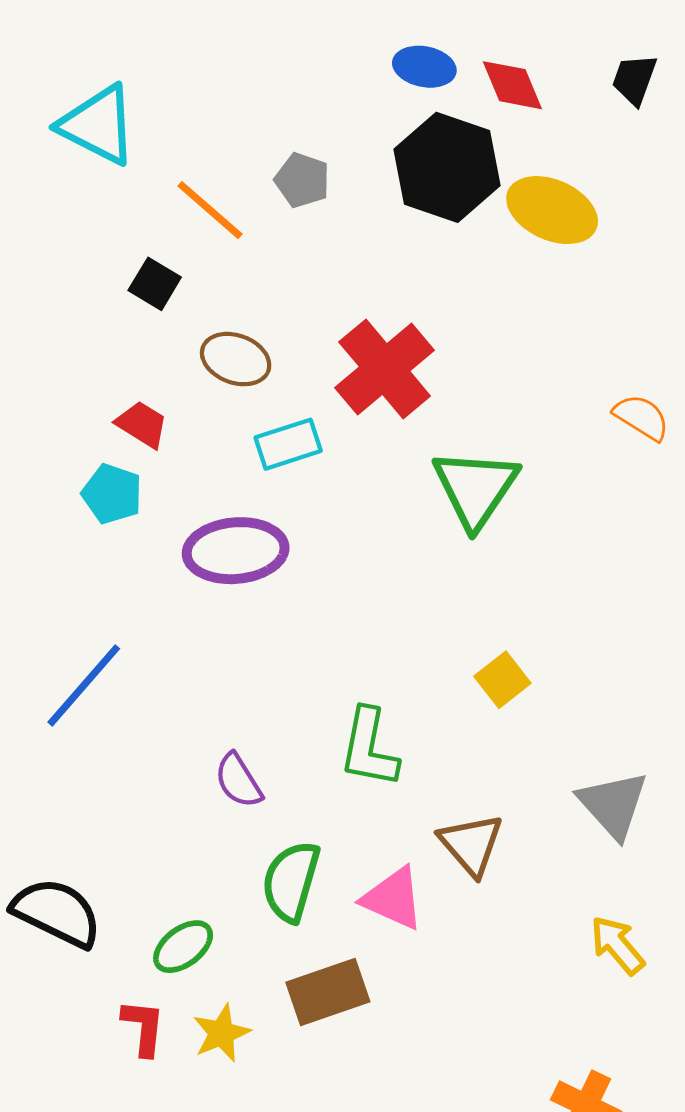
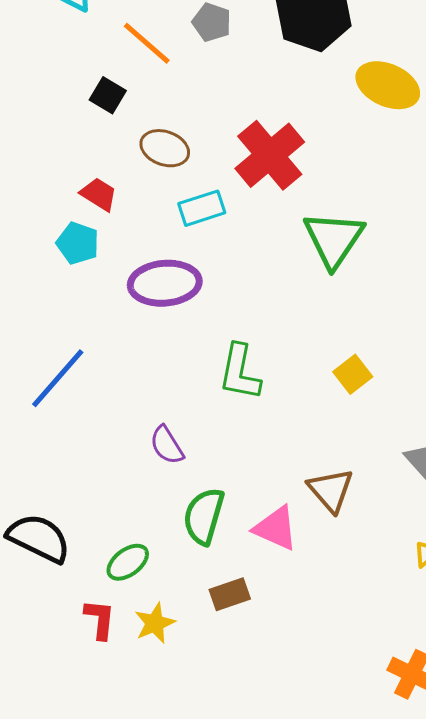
yellow ellipse: (552, 210) -> (388, 85), moved
green L-shape: (369, 748) -> (240, 372), moved
brown rectangle: (328, 992) -> (230, 594), size x0.7

